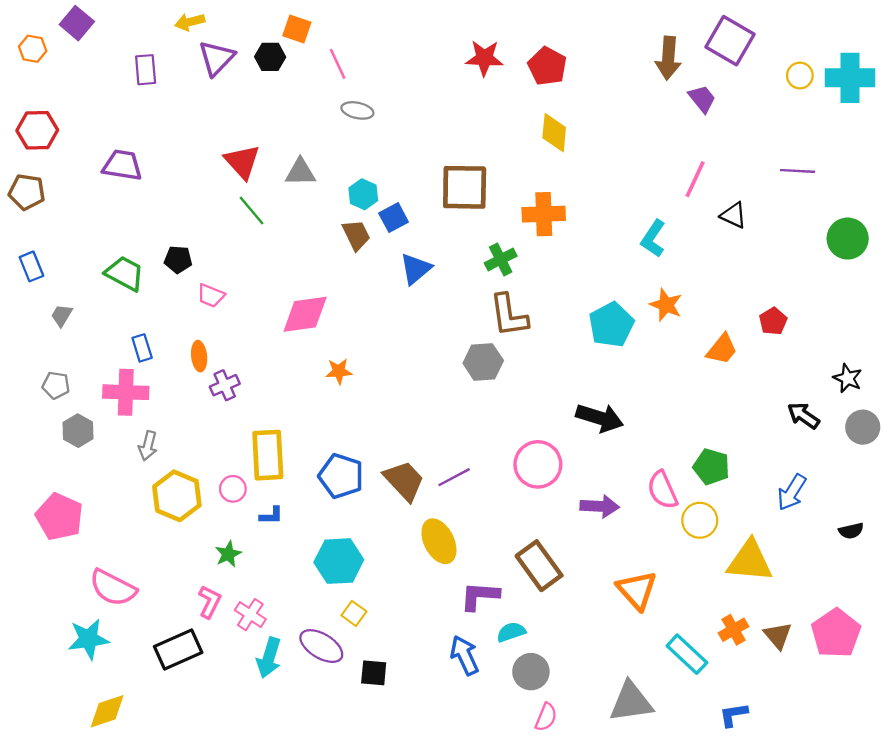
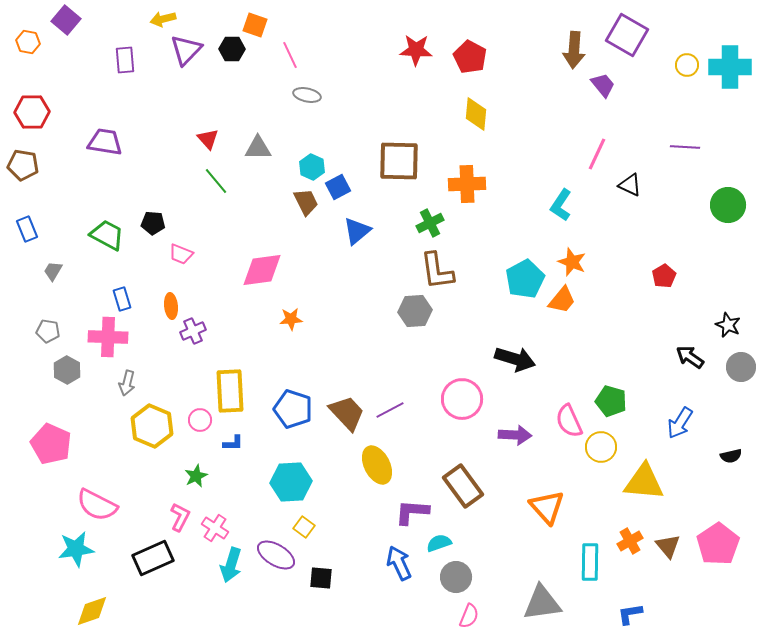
red triangle: (242, 162) -> (208, 139), size x0.7
orange trapezoid: (722, 349) -> (562, 300), moved
cyan rectangle: (687, 654) -> (590, 562), turned 48

